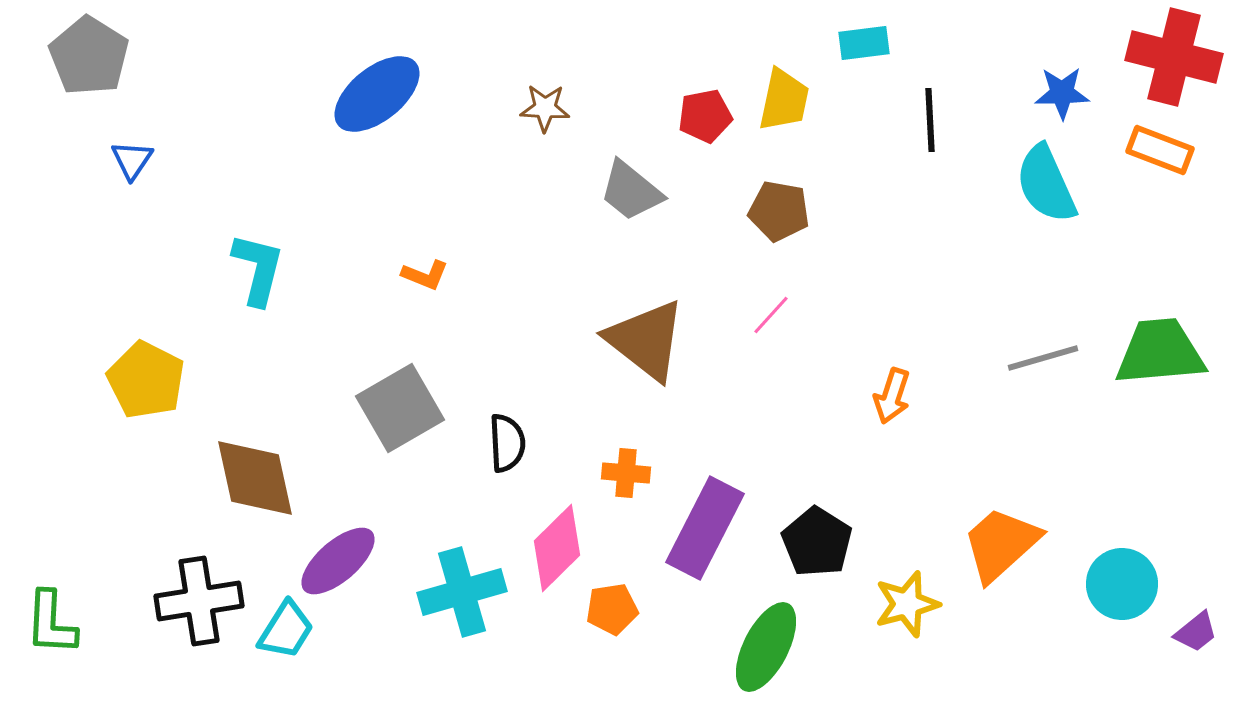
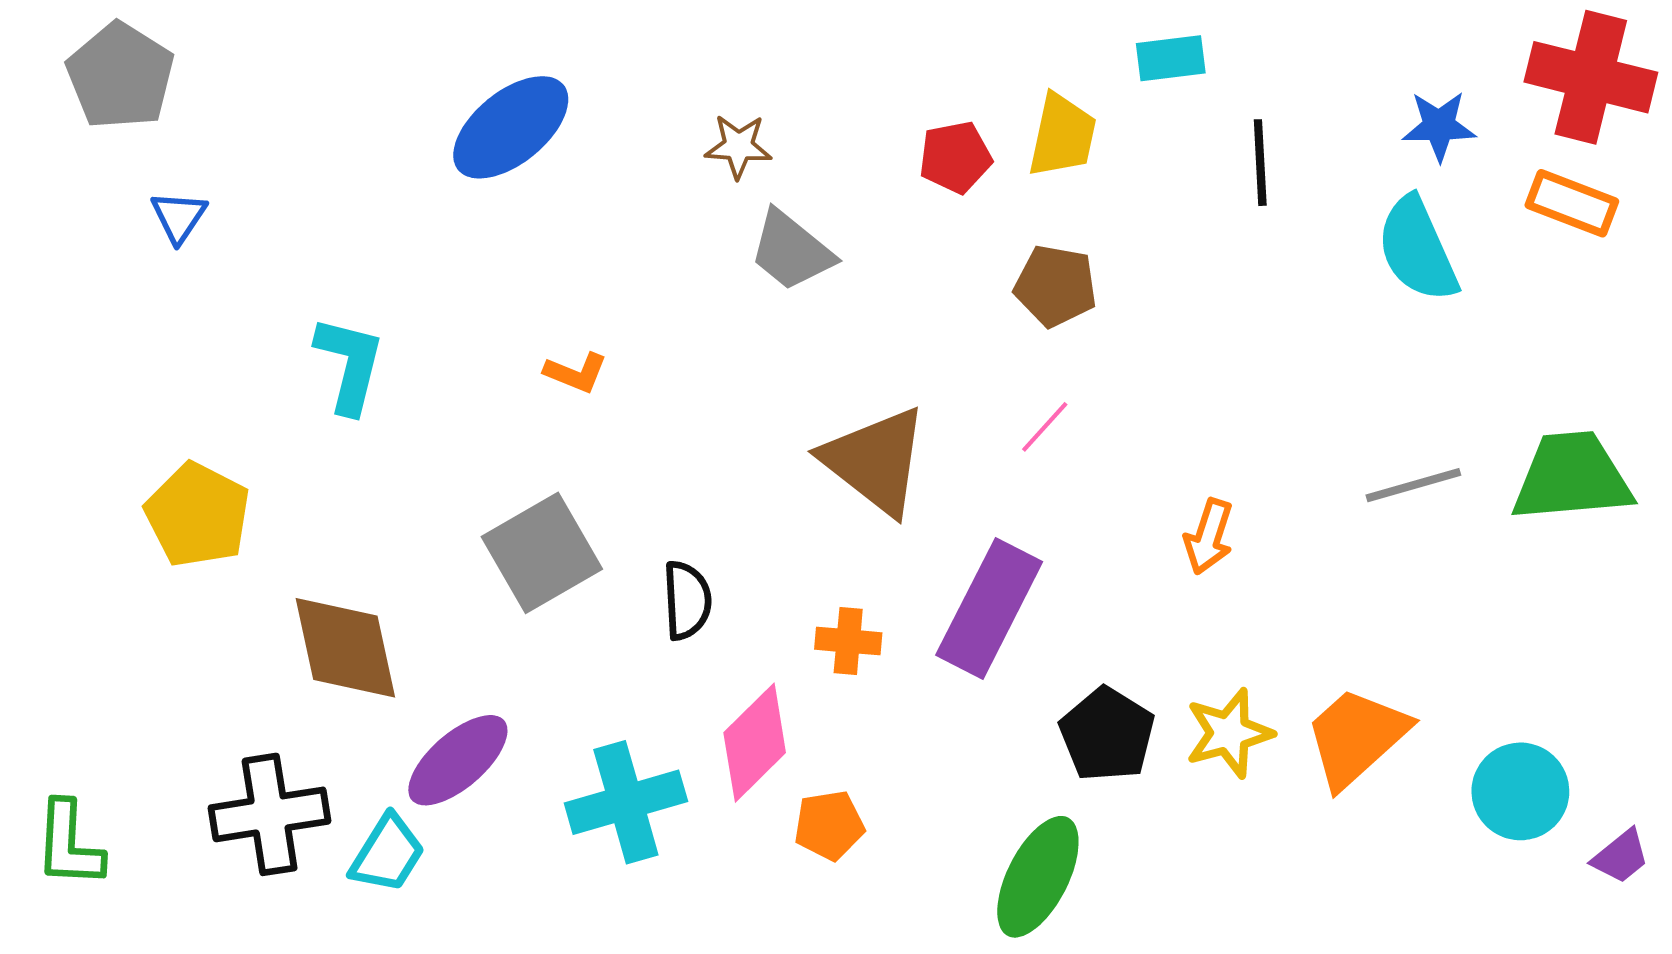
gray trapezoid: (631, 191) -> (791, 251), moved
purple rectangle: (705, 528) -> (989, 608), moved
yellow star: (907, 604) -> (1229, 733), moved

